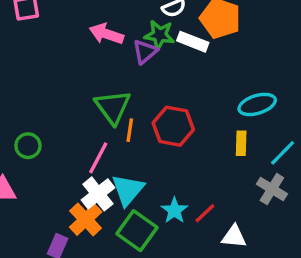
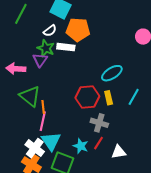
pink arrow: (106, 34) -> (16, 69), moved
green star: (159, 35) -> (46, 48), turned 30
red hexagon: (173, 126) -> (87, 97), moved
pink line: (98, 158) -> (43, 121), moved
gray cross: (272, 189) -> (99, 123), moved

